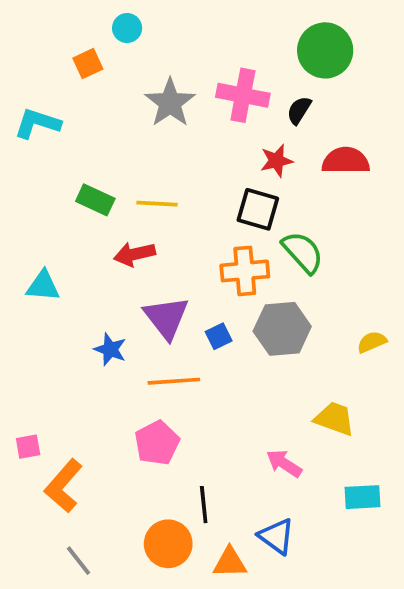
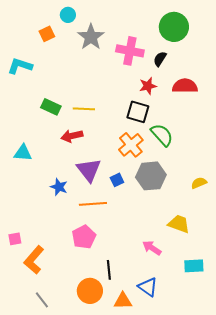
gray star: (170, 103) -> (91, 37), moved
orange cross: (245, 271) -> (131, 145), turned -35

